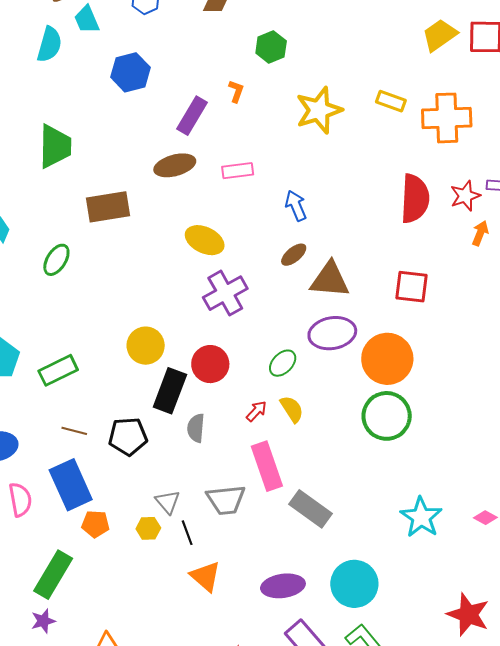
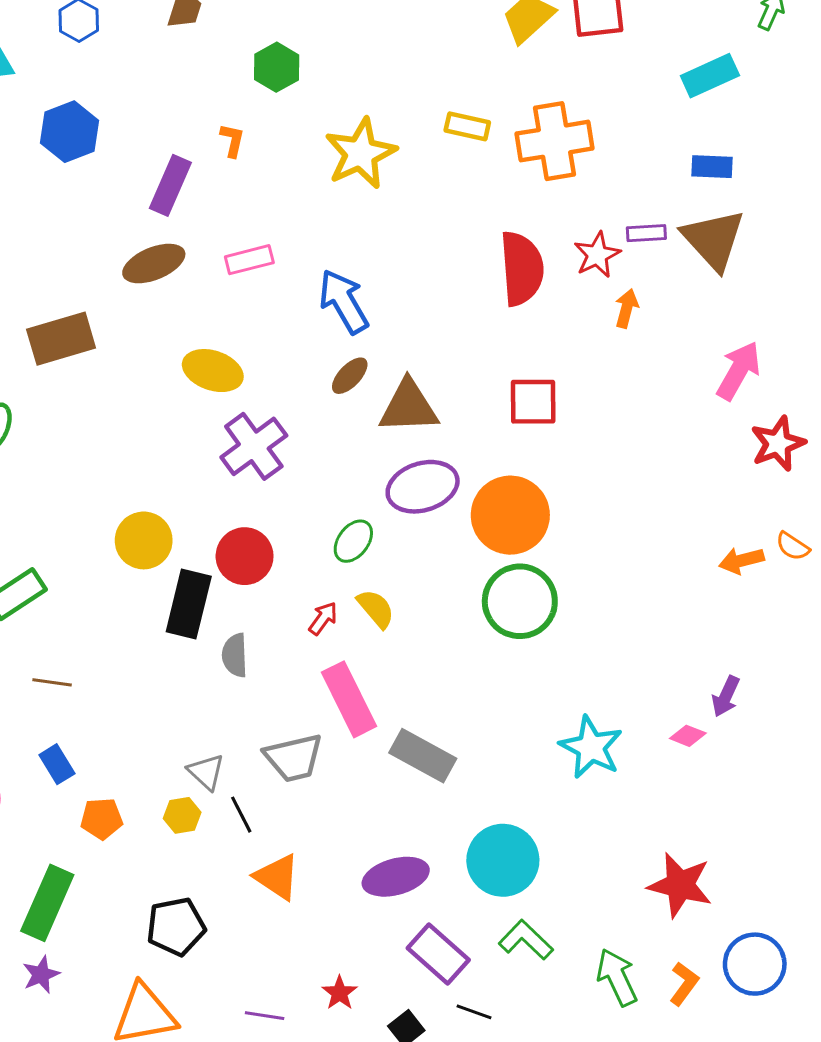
blue arrow: (296, 206) -> (344, 301), size x1.4
black pentagon: (128, 436) -> (176, 927), moved
blue rectangle: (71, 485) -> (57, 764), size x0.5

